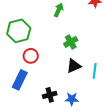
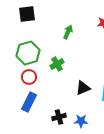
green cross: (71, 42) -> (57, 64), moved
red circle: (31, 56) -> (29, 77), moved

